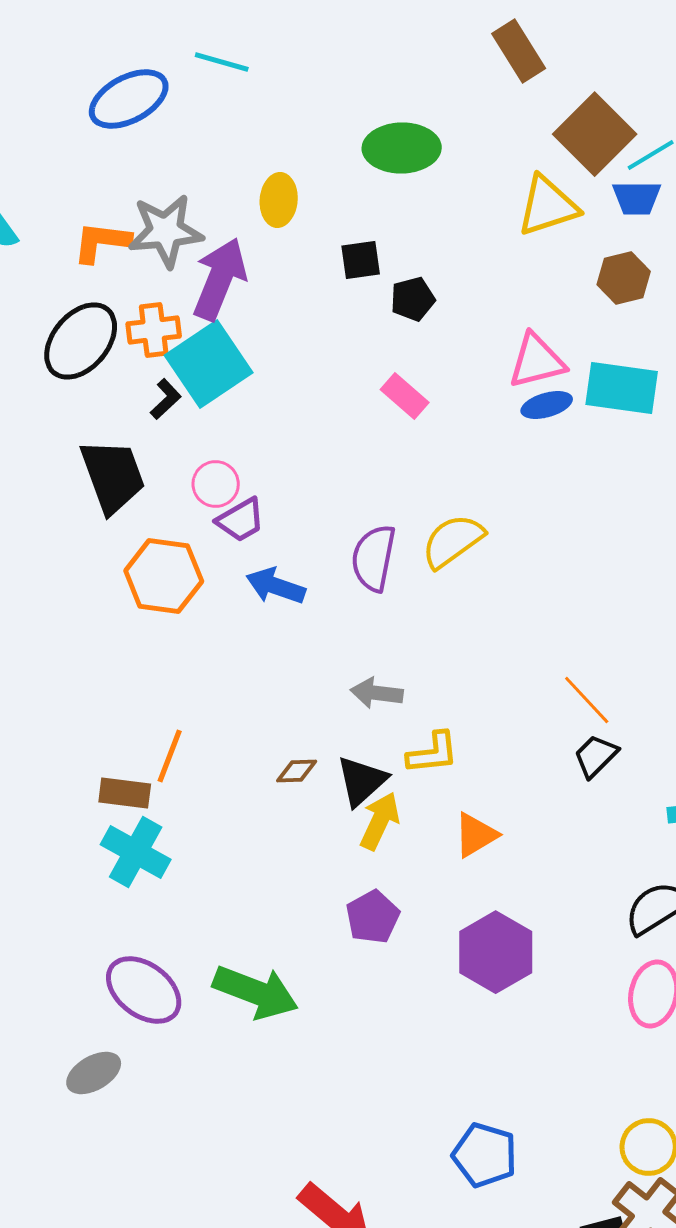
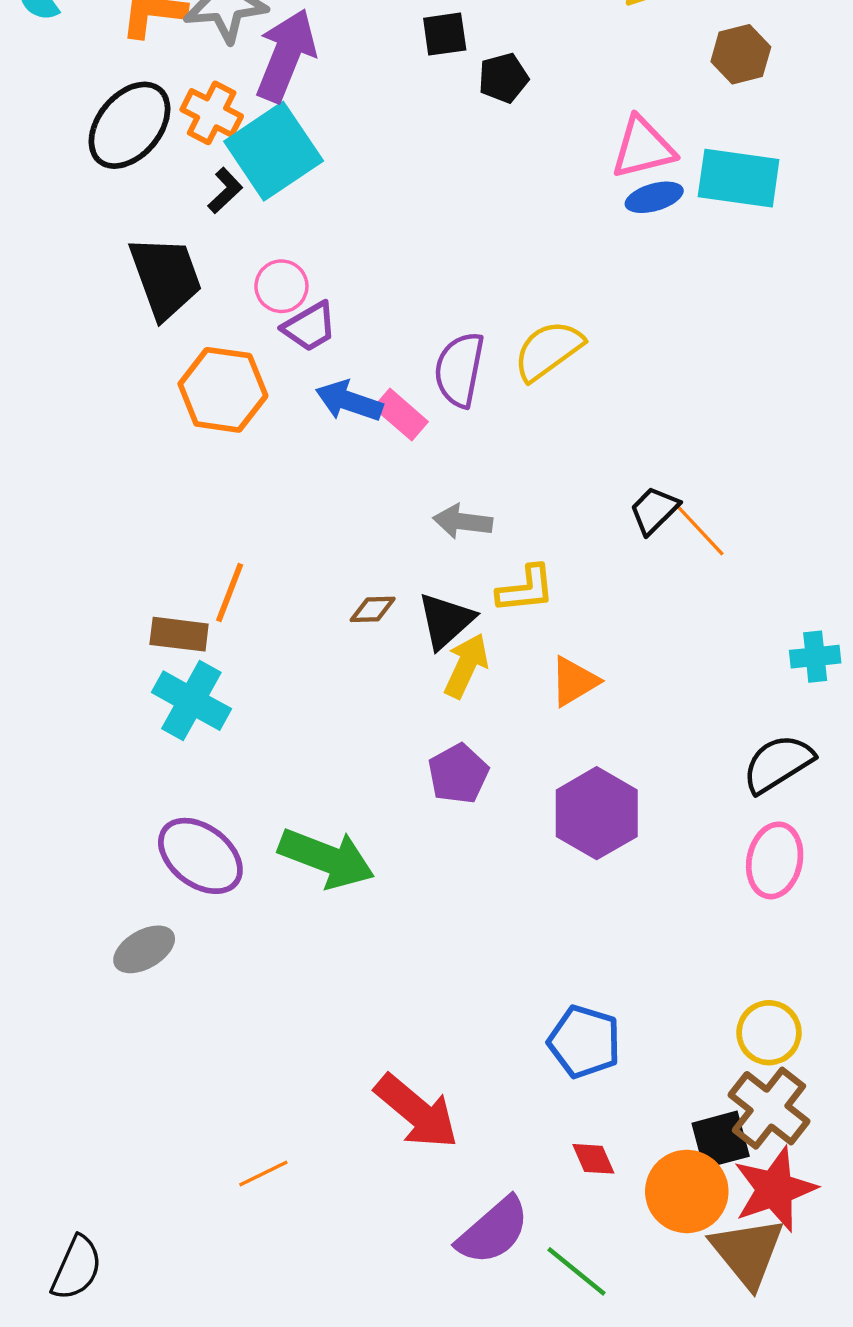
orange cross: (154, 330) -> (212, 113), turned 34
pink rectangle: (405, 396) -> (401, 415), moved
black trapezoid: (596, 756) -> (654, 510), moved

